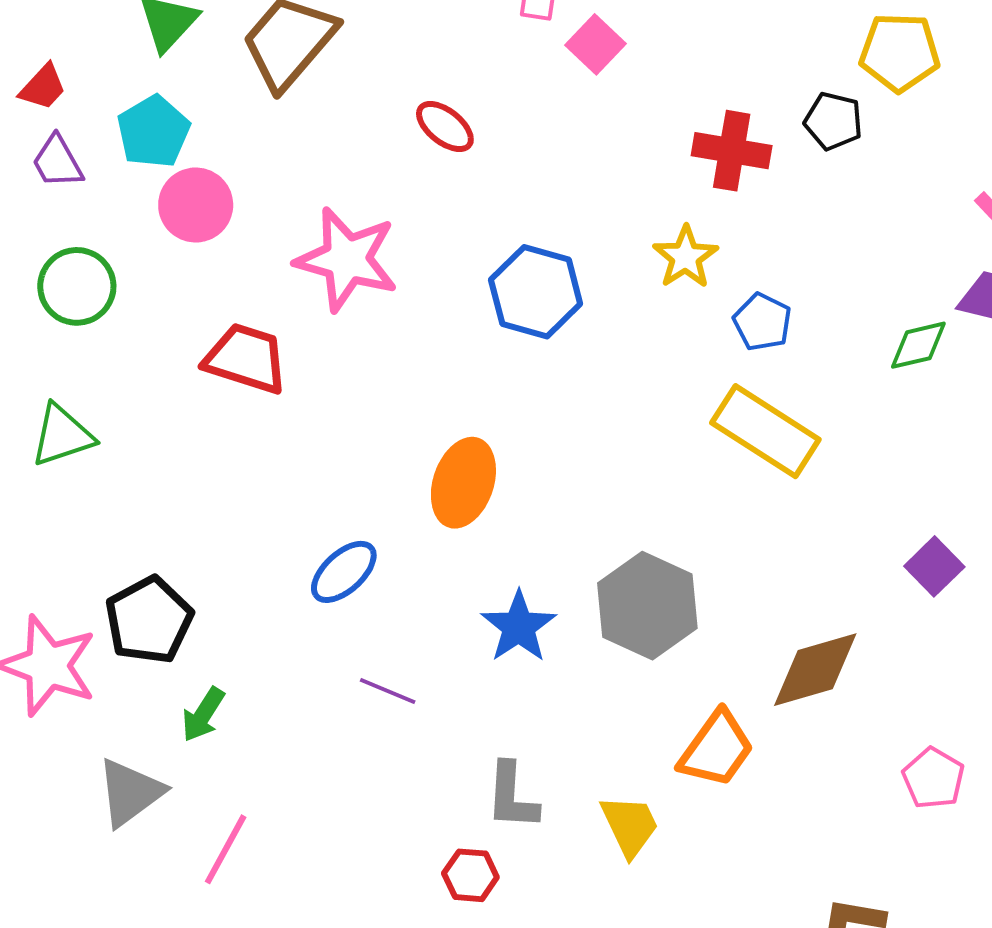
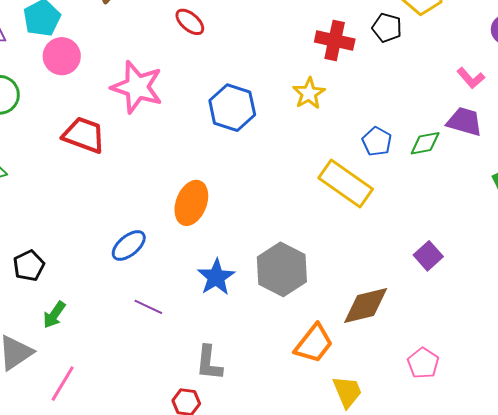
blue pentagon: (762, 322) -> (377, 141), moved
black pentagon: (149, 620) -> (29, 266), size x0.7
yellow trapezoid: (630, 826) -> (347, 392), moved

